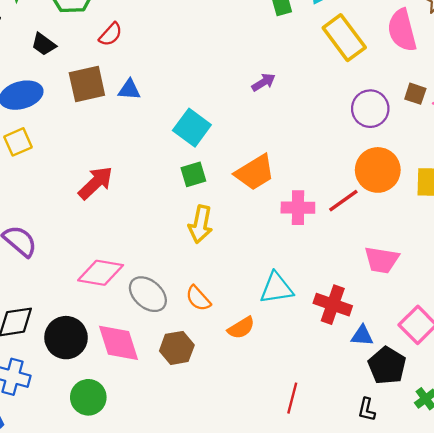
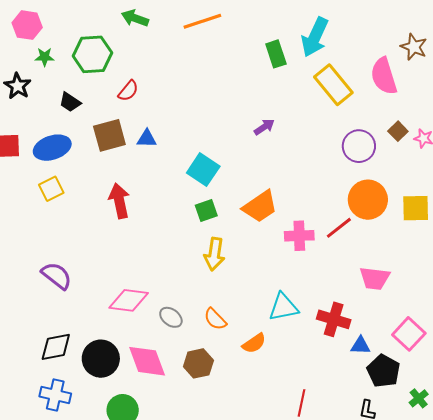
brown square: (415, 94) -> (398, 131), turned 30
red arrow: (96, 183) -> (119, 201), moved, turned -56
gray ellipse: (148, 294) -> (171, 317), size x0.7

